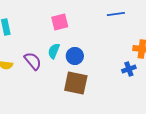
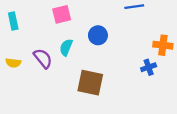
pink square: (60, 22) -> (62, 14), moved
blue circle: (75, 56) -> (98, 35), moved

